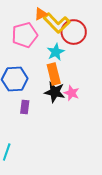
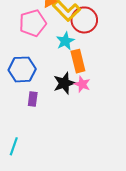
orange rectangle: (54, 74) -> (78, 61), moved
black star: (55, 92) -> (64, 83), turned -30

